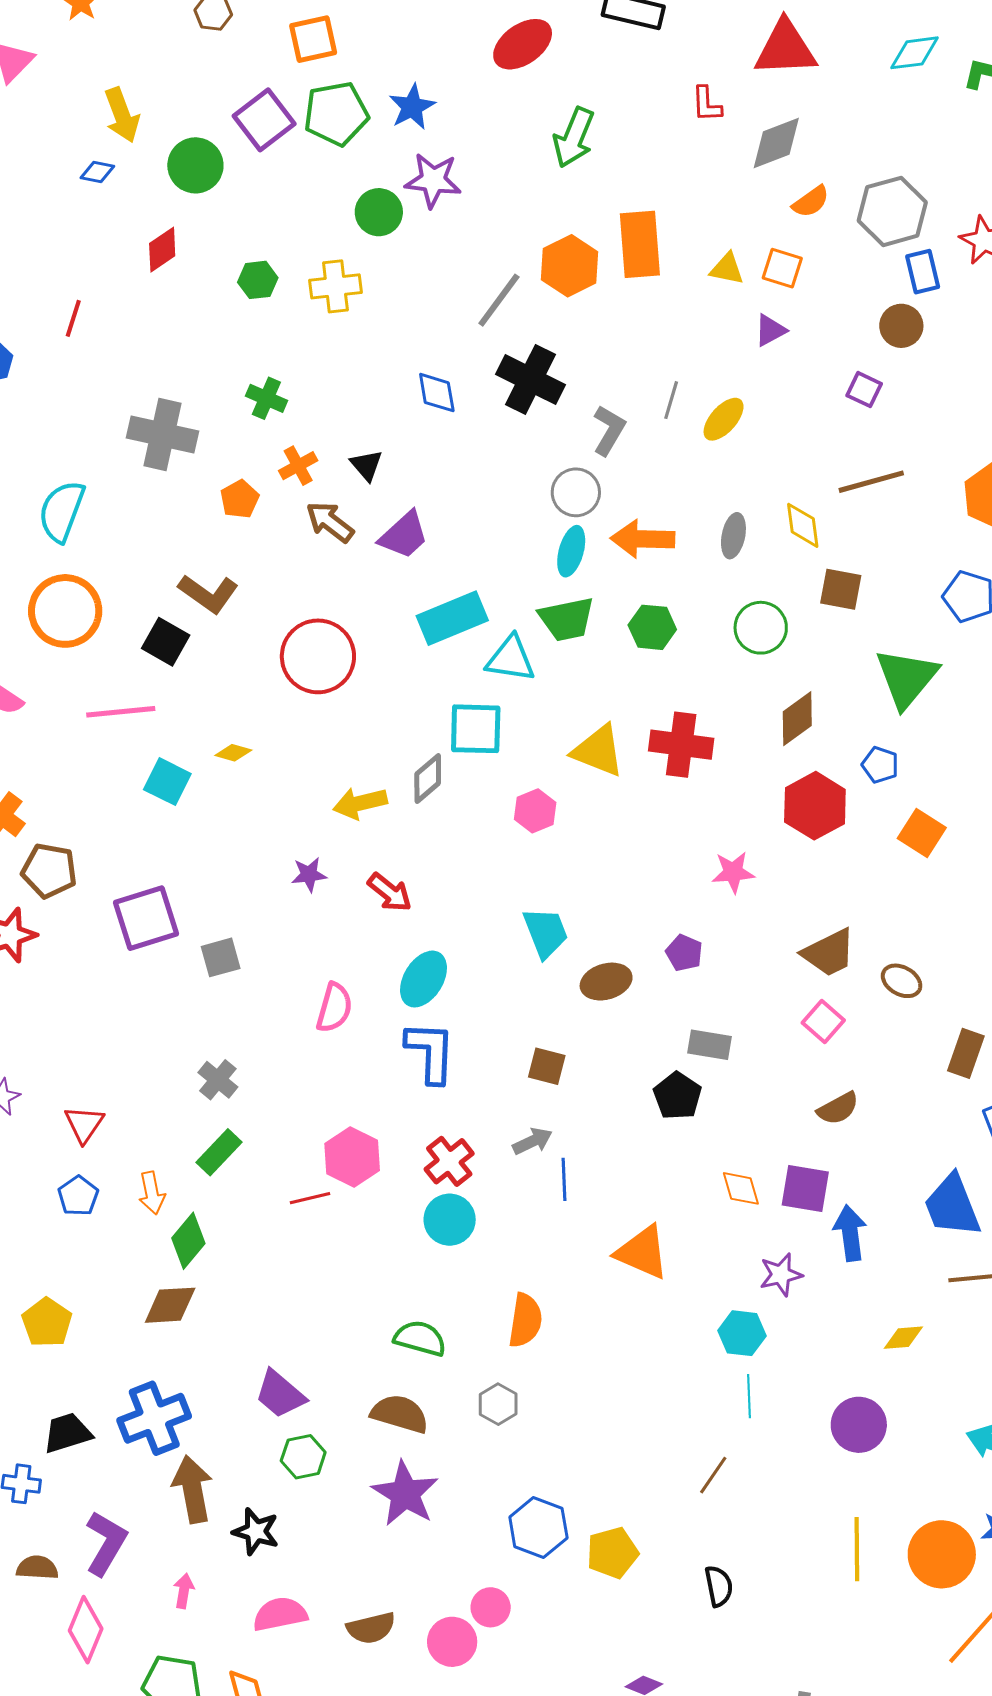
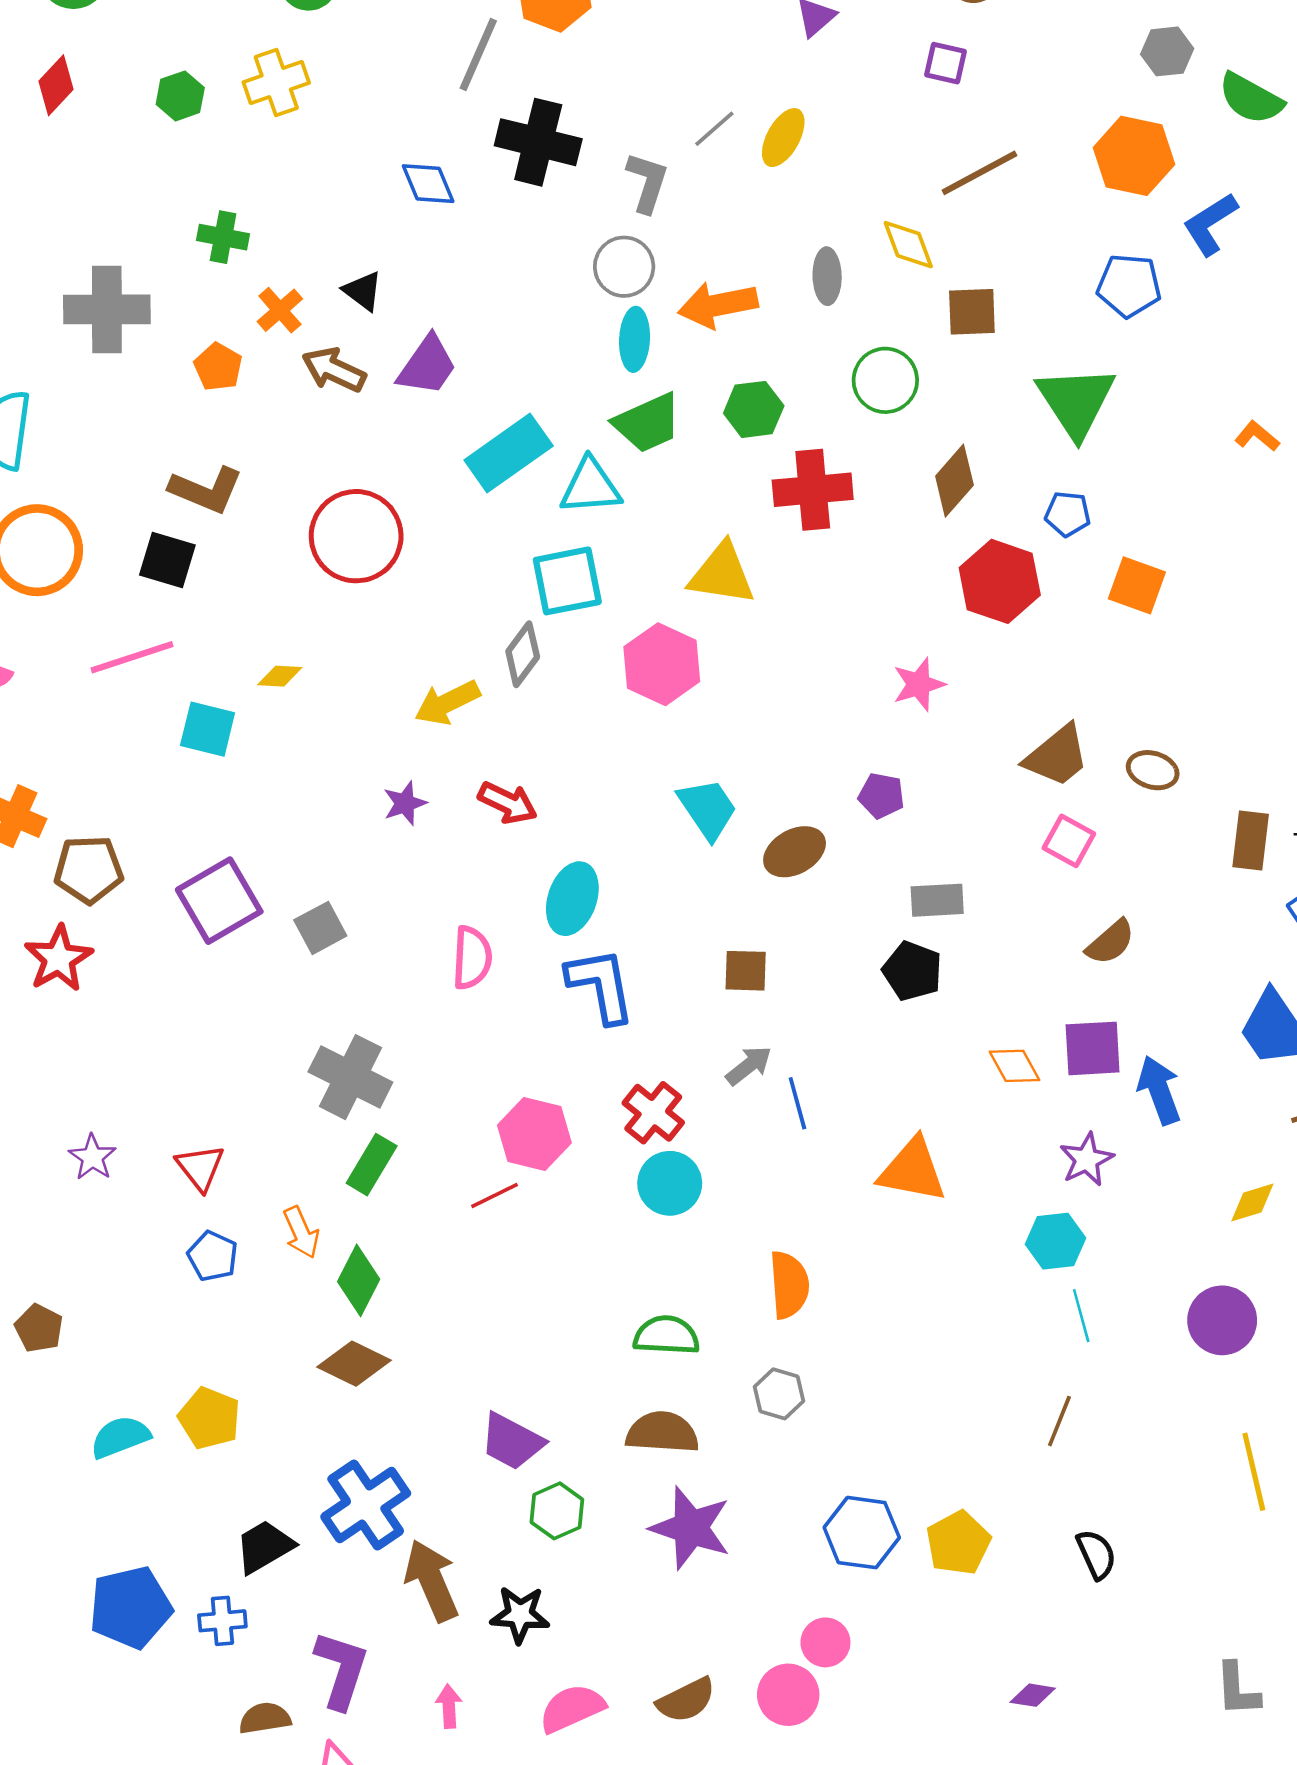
gray line: (671, 400) -> (714, 129), turned 45
red cross: (681, 745) -> (813, 490), moved
pink hexagon: (535, 811) -> (662, 664), size x1.5
gray cross: (218, 1080) -> (350, 1077), size x1.6
brown diamond: (170, 1305) -> (354, 1364), turned 42

